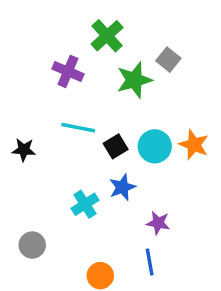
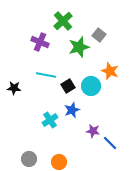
orange star: (194, 145) -> (110, 71), moved
gray circle: (32, 245) -> (29, 159), moved
blue line: (150, 262) -> (110, 143), moved, turned -35

